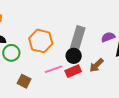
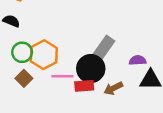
orange hexagon: (41, 41) -> (44, 55), moved
green circle: (11, 53) -> (22, 52), moved
black circle: (74, 56) -> (91, 69), size x1.5

